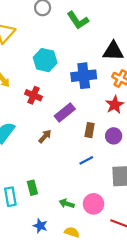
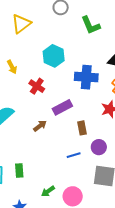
brown rectangle: (90, 130) -> (82, 128), turned -32
purple circle: (114, 136) -> (99, 147), moved
green arrow: (67, 204) -> (48, 191), turned -64

